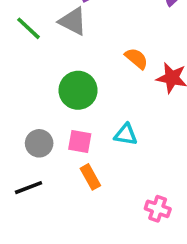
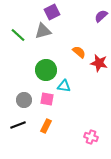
gray triangle: (73, 21) -> (43, 31), turned -42
cyan triangle: (126, 134) -> (64, 86), moved
orange rectangle: (90, 177) -> (46, 126), moved, turned 56

